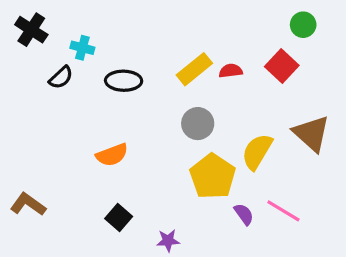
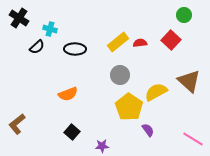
yellow semicircle: (257, 152) -> (156, 92), turned 30
brown L-shape: (28, 204) -> (17, 124), turned -75
pink line: (283, 211) -> (193, 139), moved

